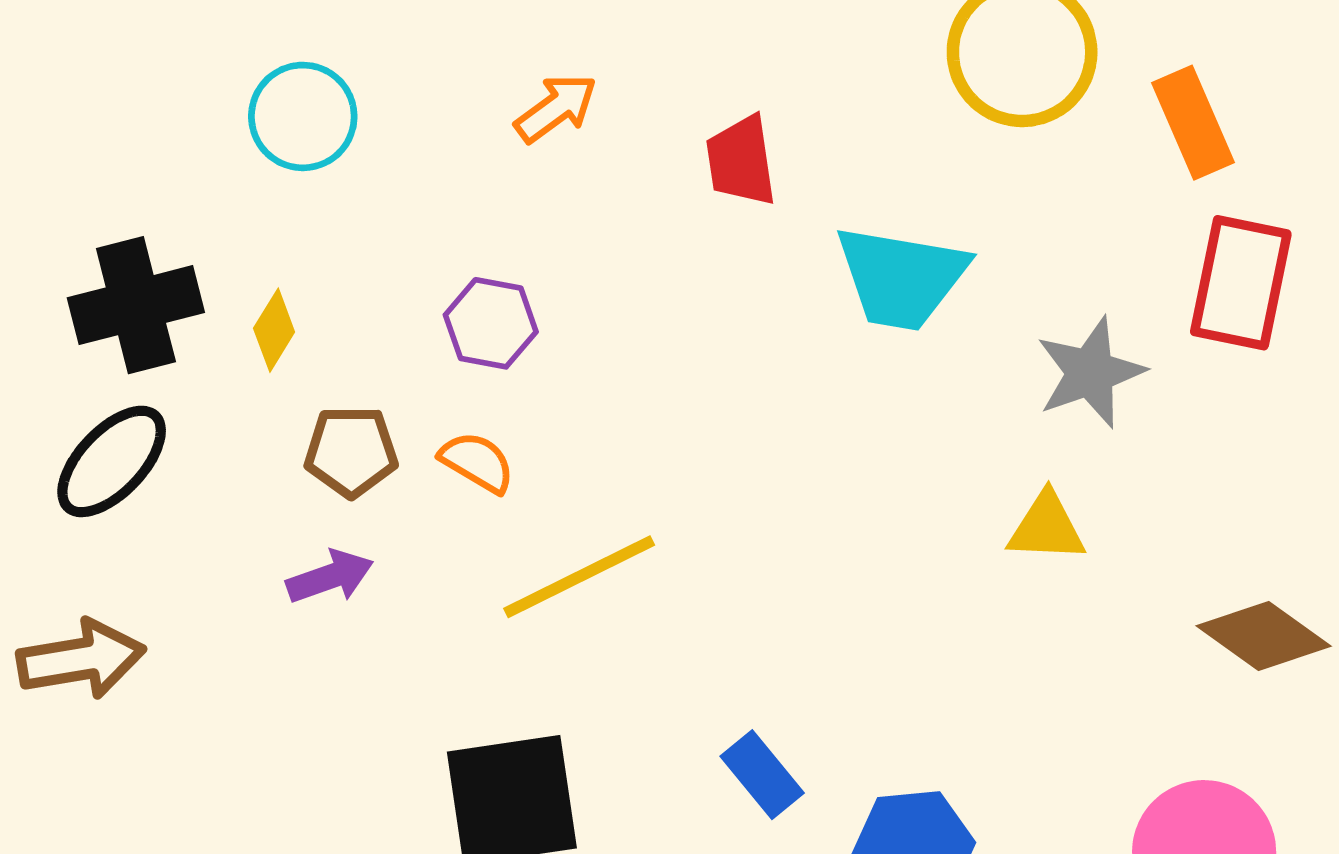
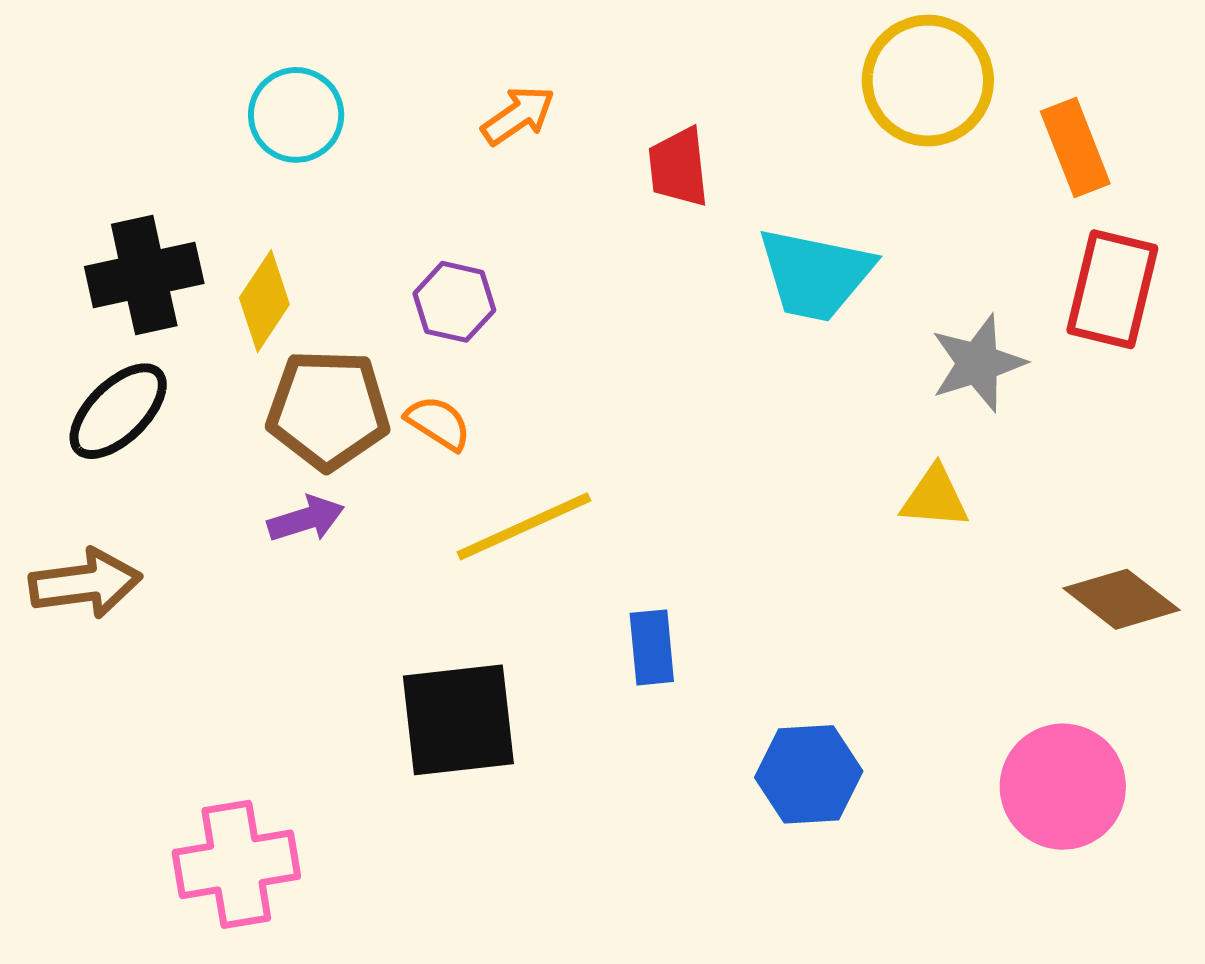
yellow diamond: (274, 330) -> (264, 301), size x1.4
brown pentagon: (351, 451) -> (328, 410), size x1.5
blue rectangle: (762, 775) -> (652, 647), moved, turned 32

